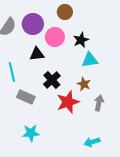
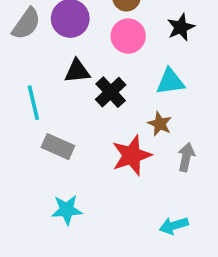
pink circle: (55, 37) -> (128, 36), moved
black star: (81, 40) -> (181, 27), moved
black cross: (52, 80) -> (111, 92), moved

